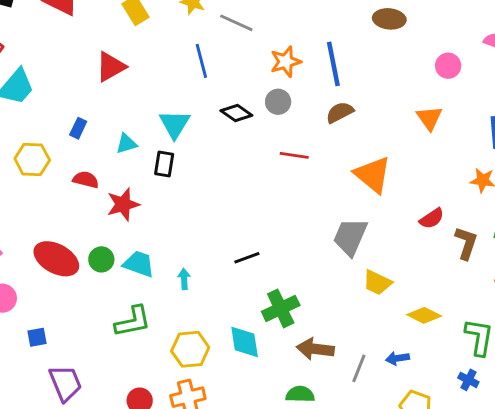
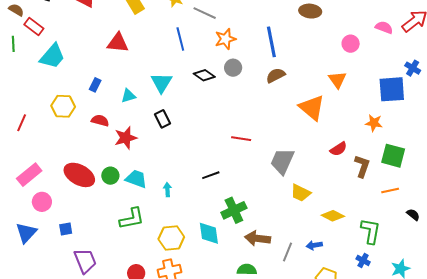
orange star: (286, 62) -> (225, 39), moved
red triangle: (111, 67) -> (118, 43), turned 35
red line: (294, 155) -> (241, 139), moved
black rectangle: (164, 164) -> (162, 119), moved, turned -36
orange triangle: (373, 175) -> (312, 108), moved

